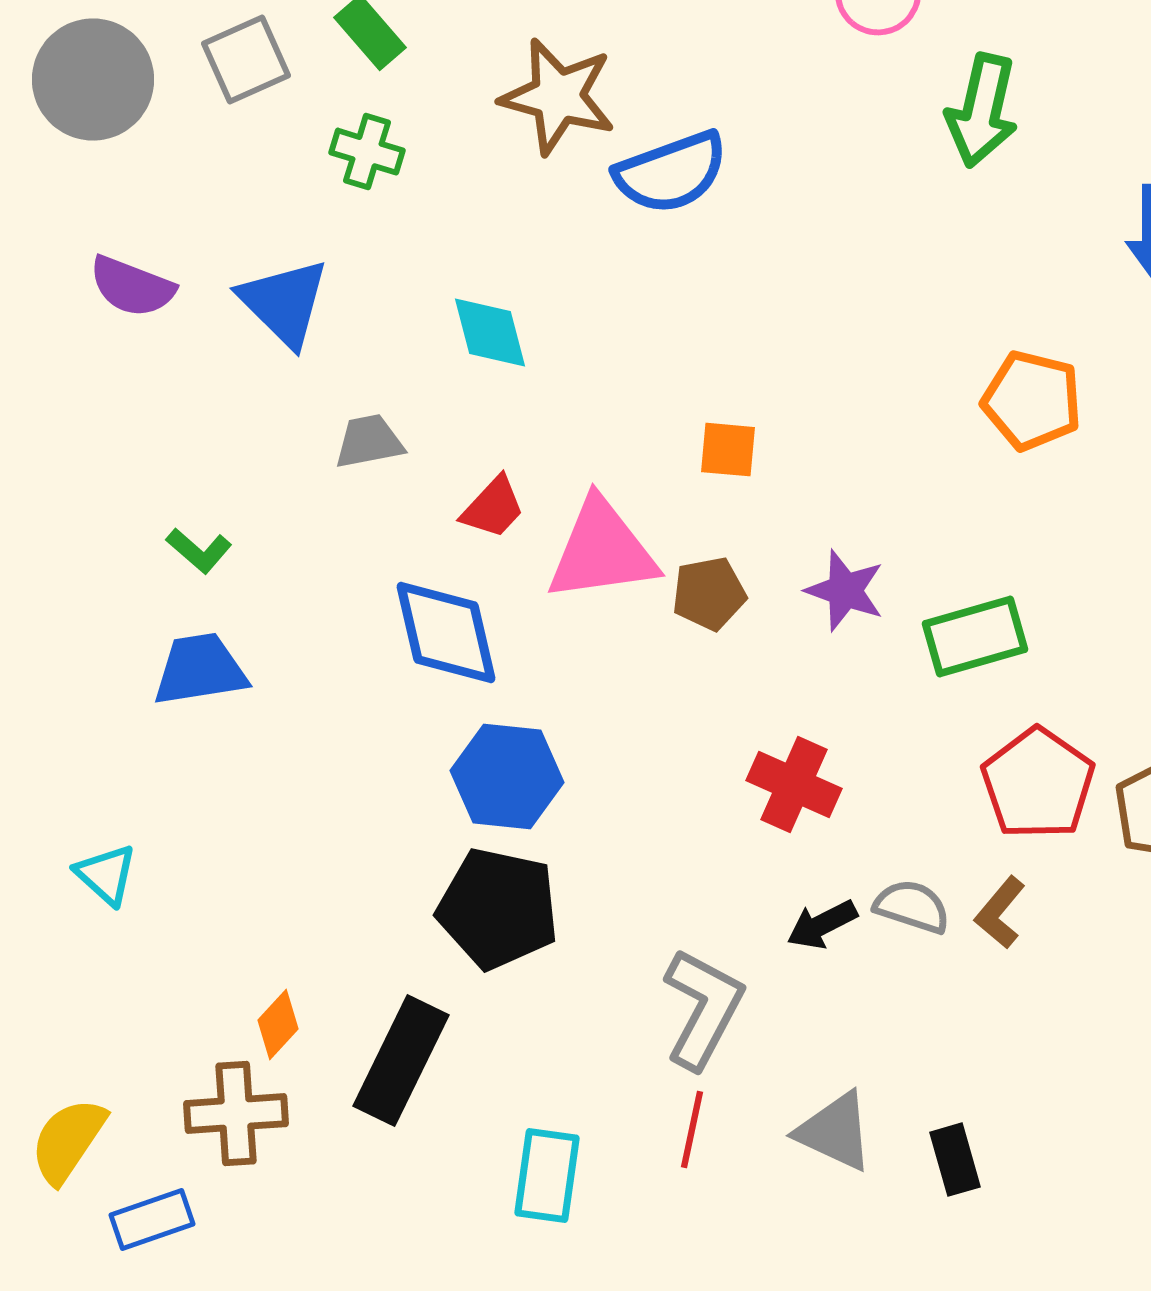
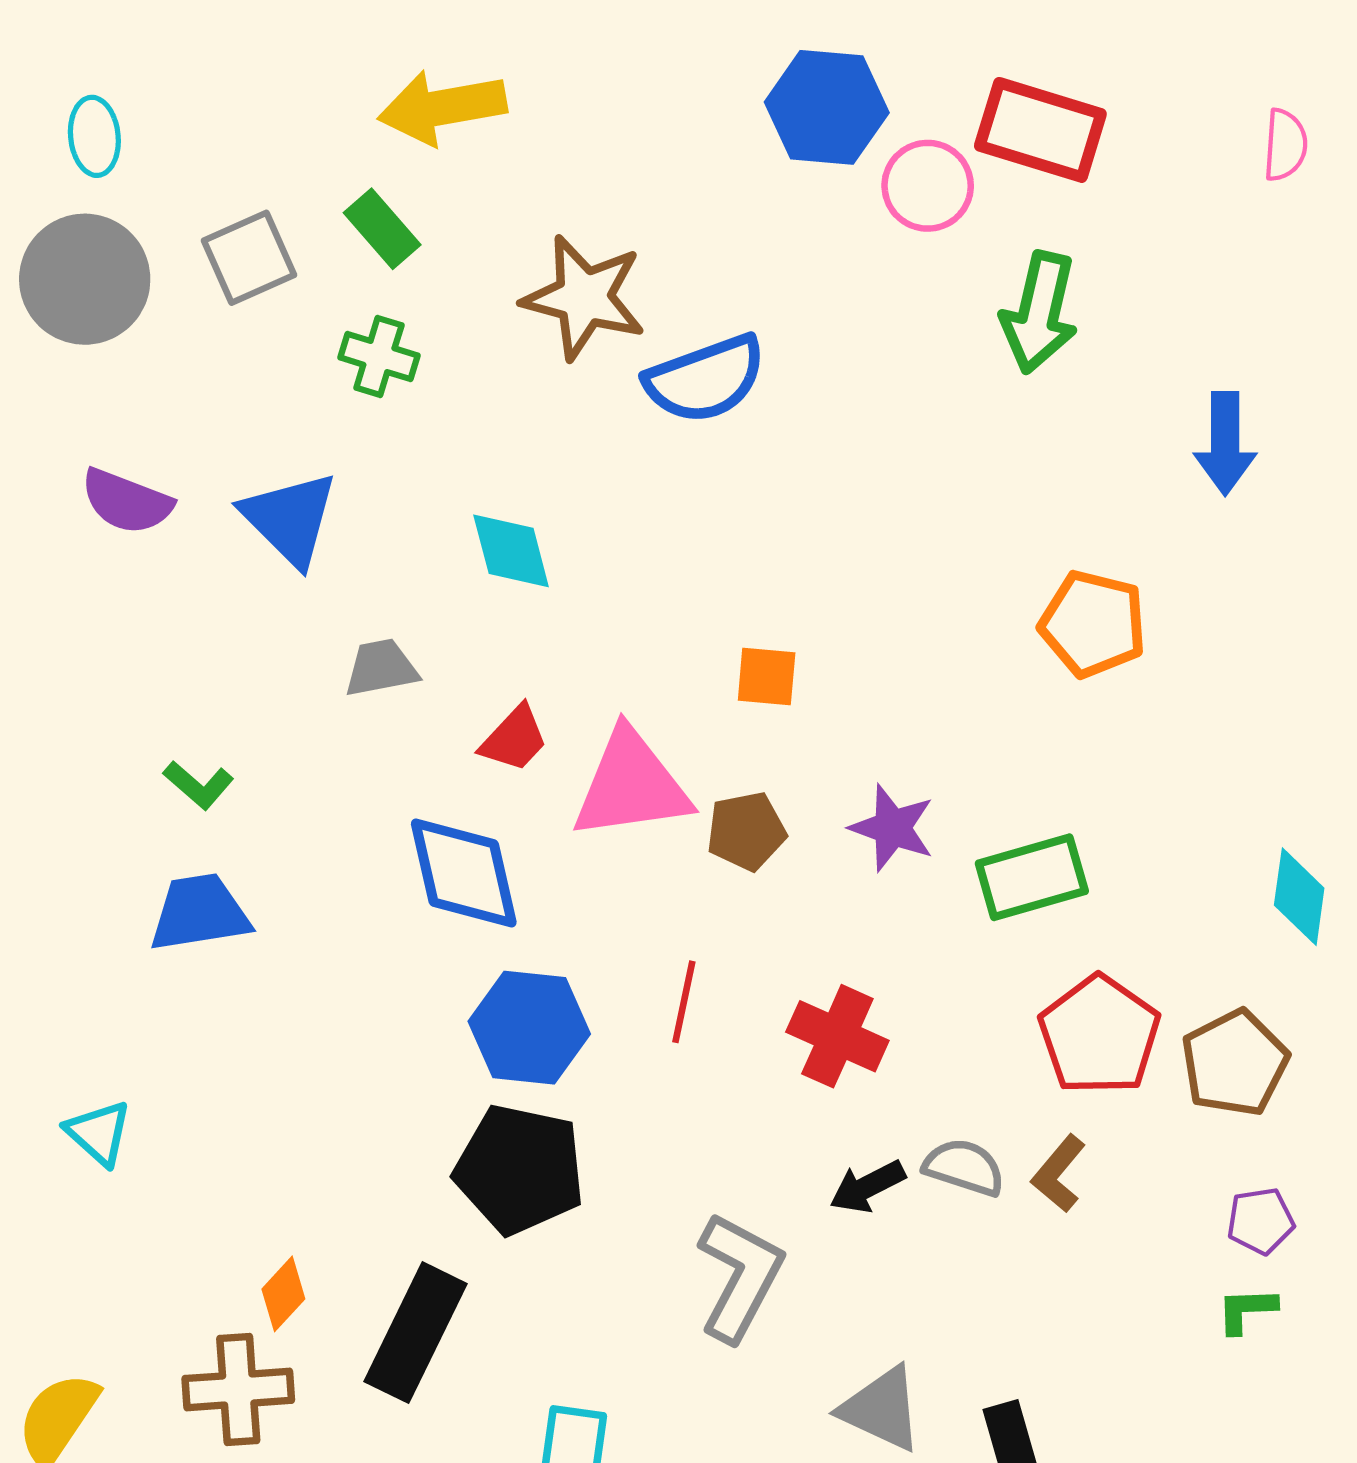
red line: (692, 1130) -> (684, 1002), moved

